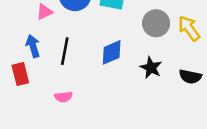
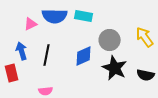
gray circle: (156, 23) -> (110, 40), moved
black star: (151, 68) -> (115, 68), size x1.4

